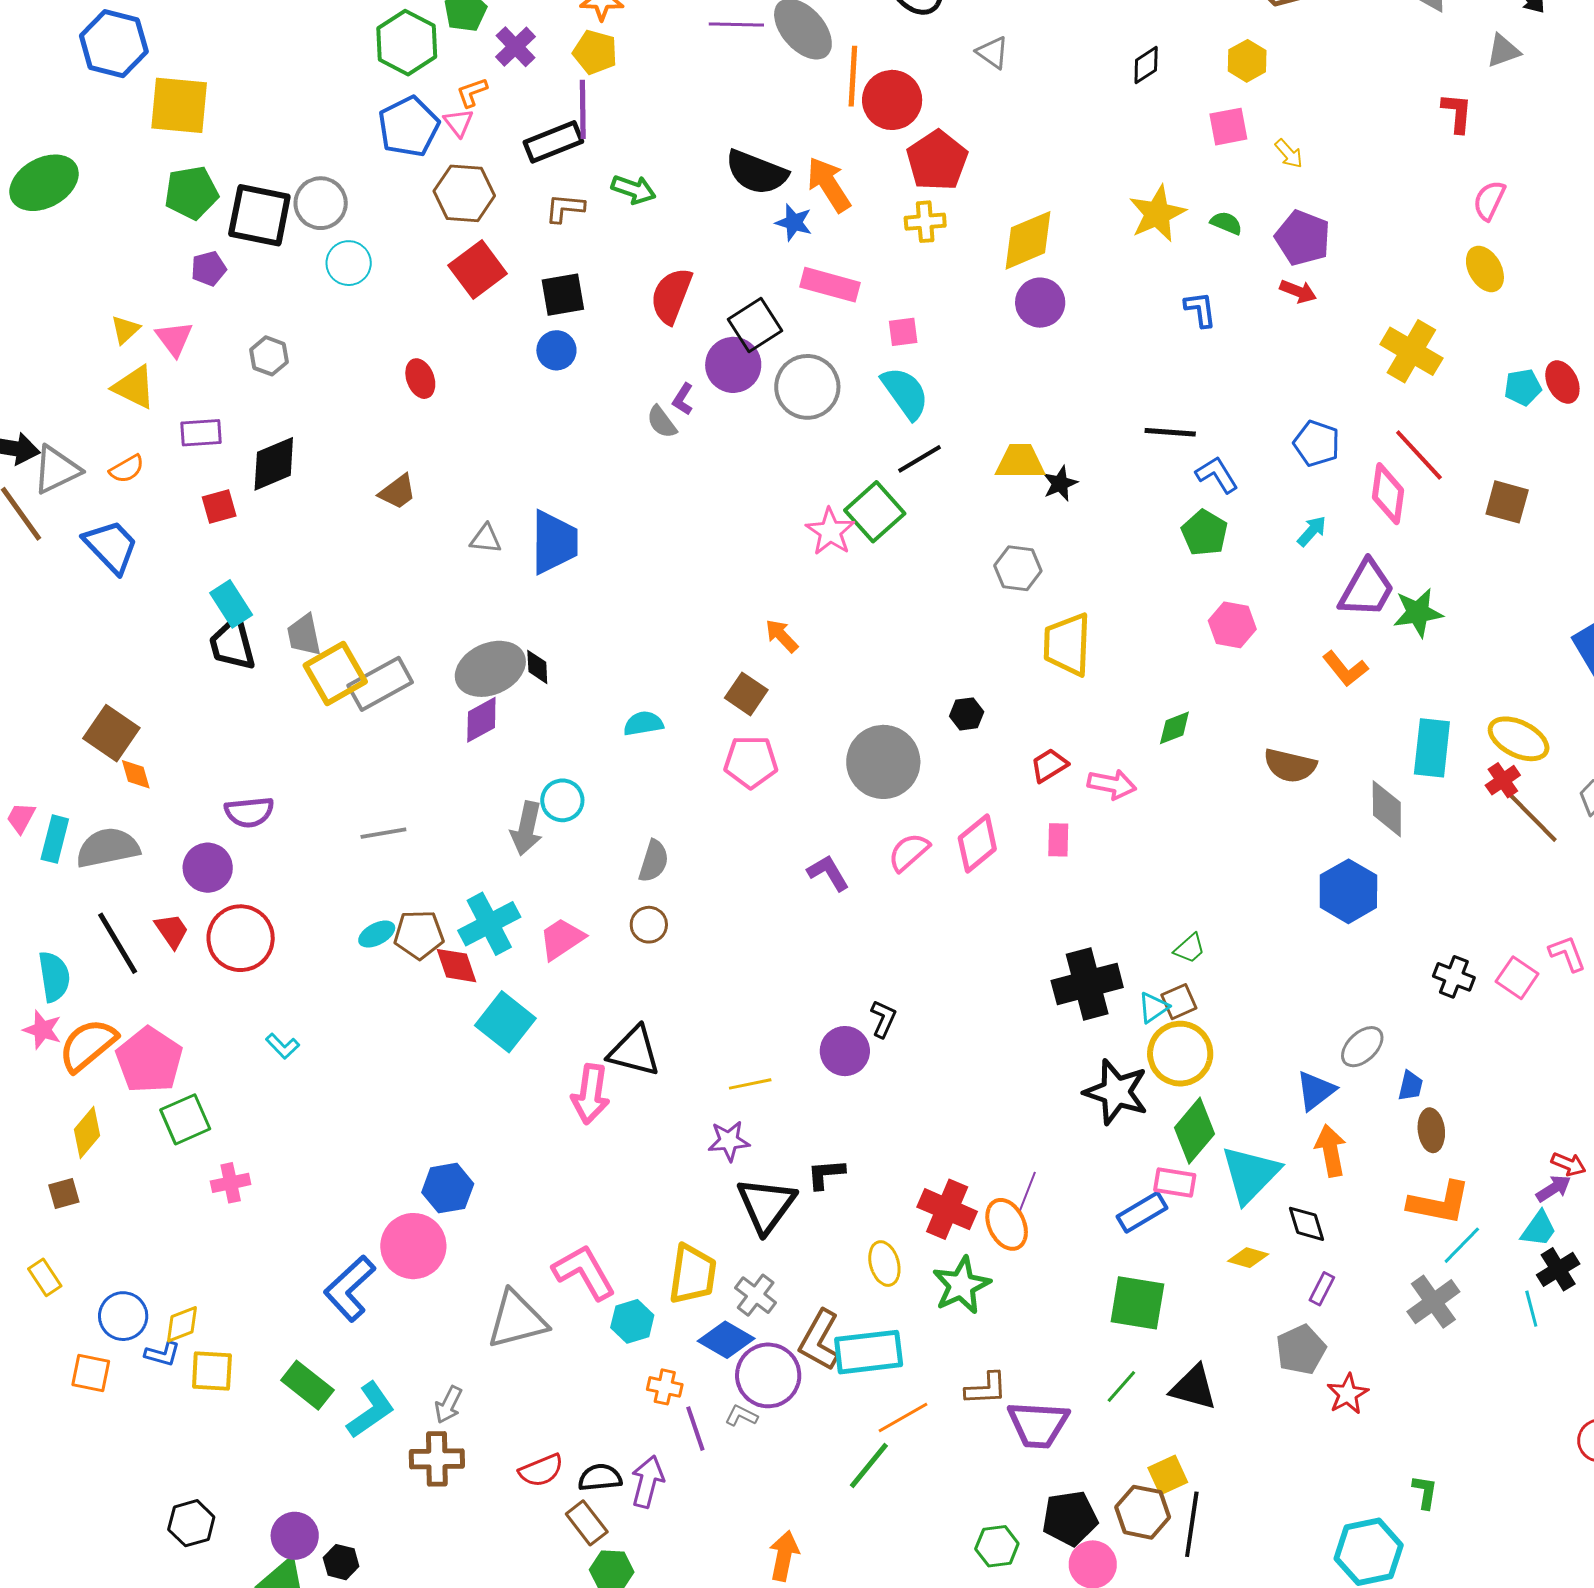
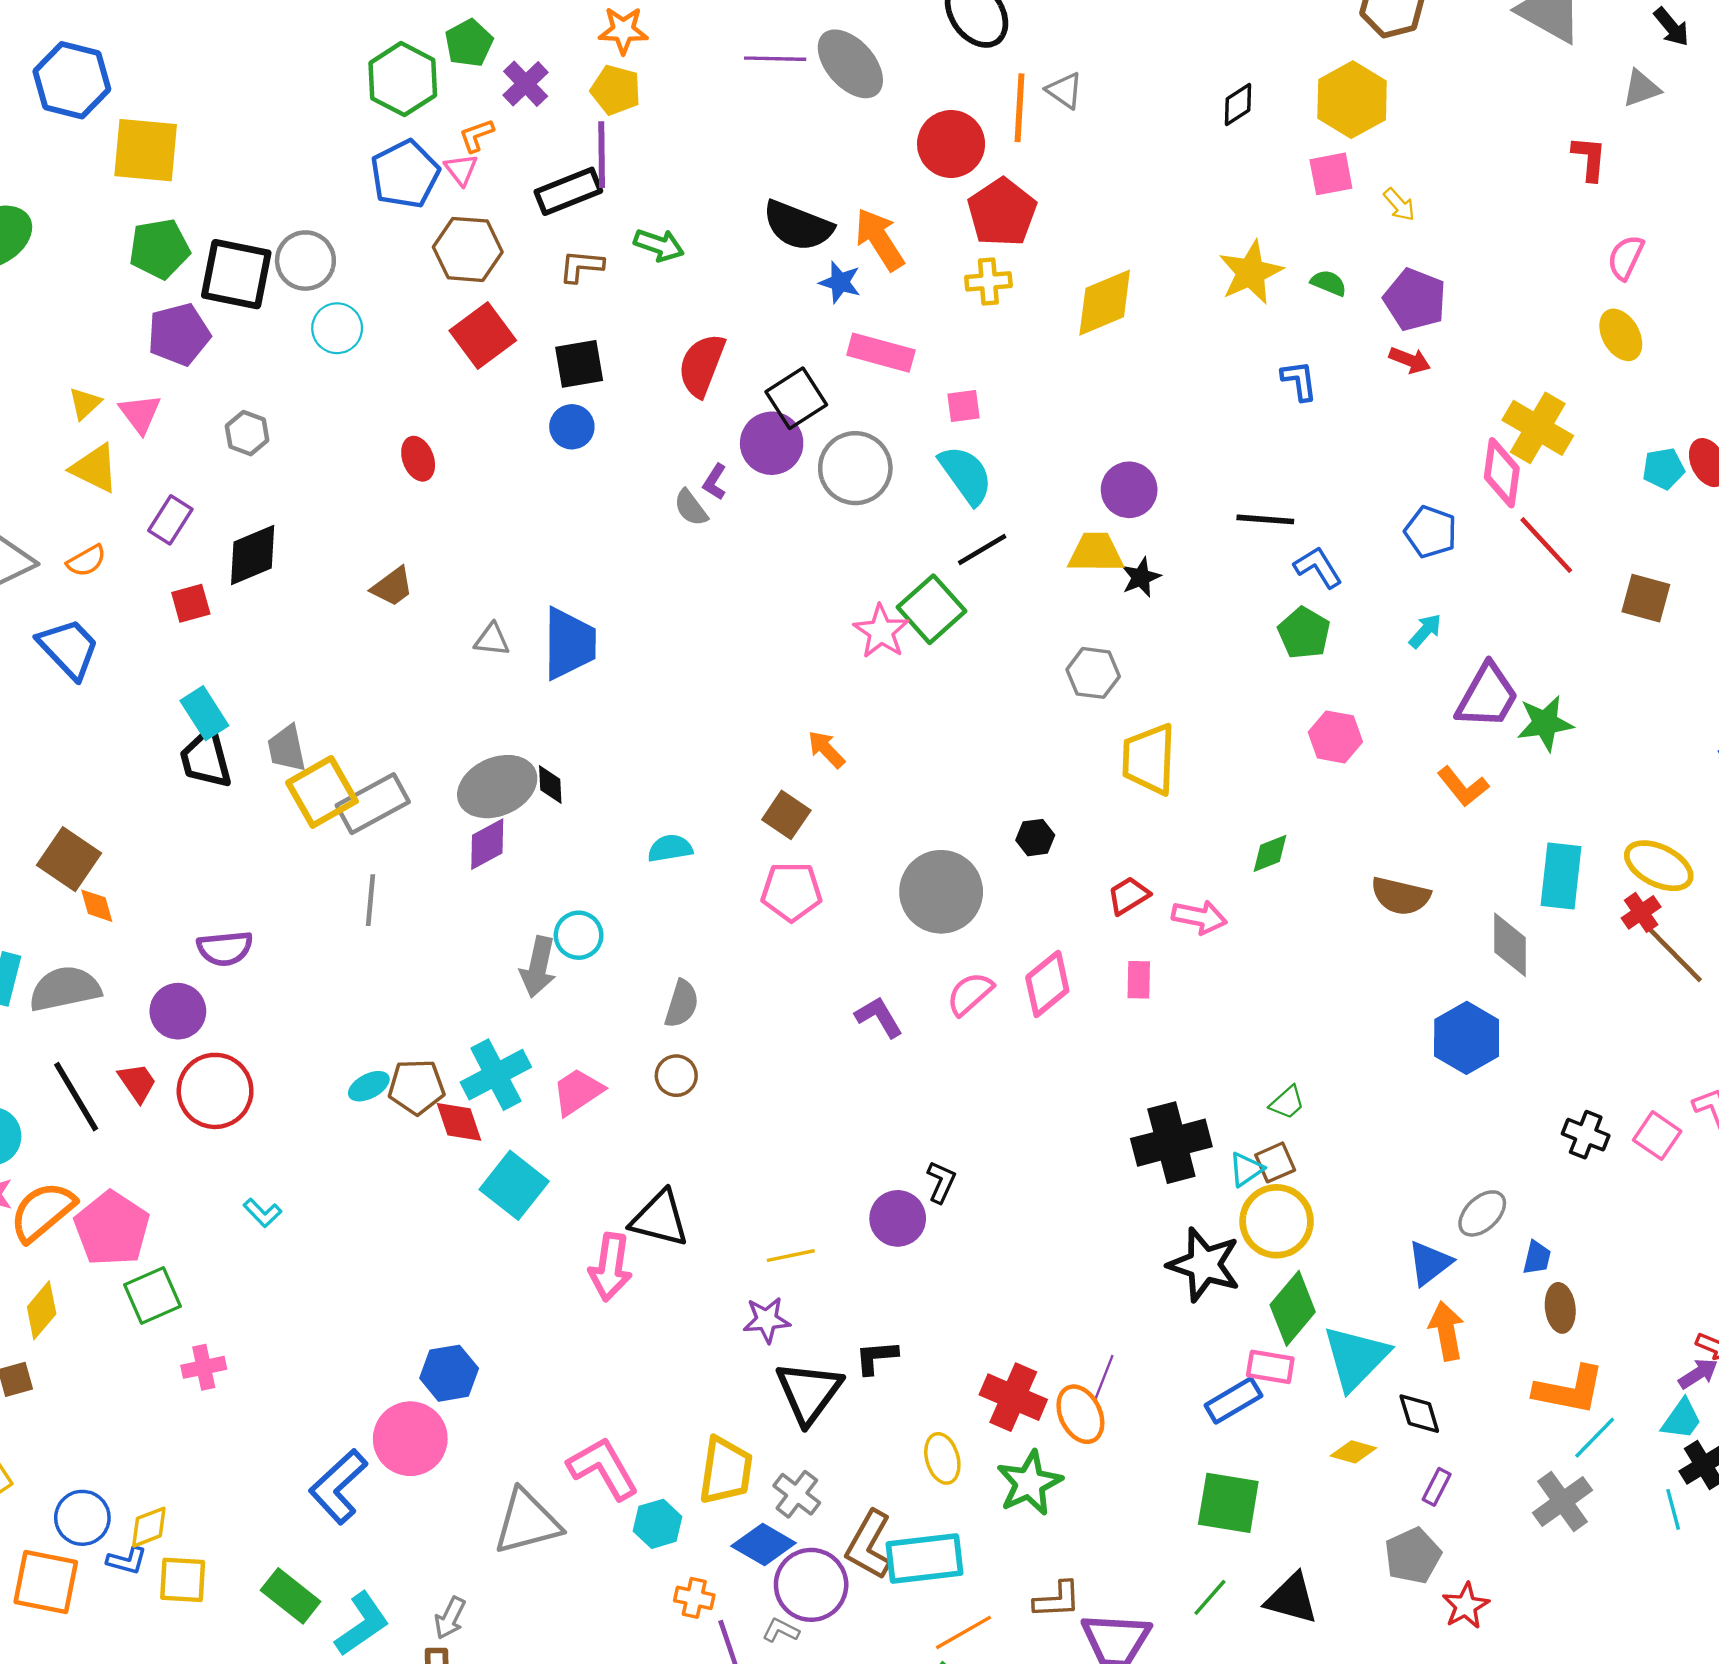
yellow hexagon: (1247, 61) -> (1352, 100), size x1.6
orange line: (853, 76) -> (1019, 108), moved
purple pentagon: (209, 269) -> (179, 334), size x1.6
purple circle: (1040, 303) -> (1129, 490), moved
purple rectangle: (201, 433) -> (170, 520), turned -54
pink diamond: (1388, 494) -> (1502, 473), moved
gray line: (383, 833) -> (371, 900), moved, turned -75
orange square: (91, 1373) -> (46, 1582), size x1.5

